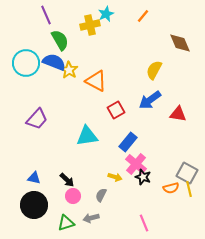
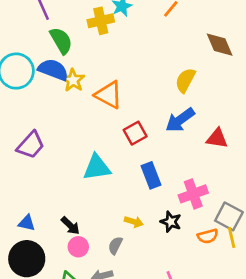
blue rectangle: (128, 142) -> (151, 175), turned -60
pink cross: (136, 164) -> (193, 194), moved, turned 30

